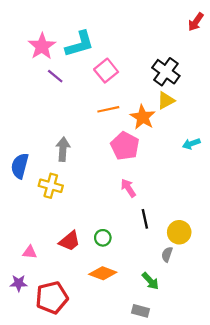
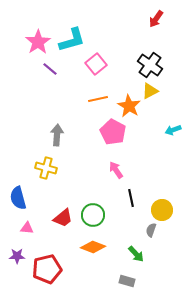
red arrow: (196, 22) -> (156, 19), moved
blue semicircle: (20, 166) -> (18, 198), moved, turned -30
green circle: (103, 238) -> (93, 215), size x1.5

